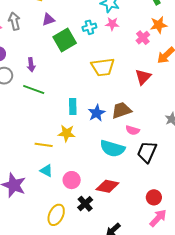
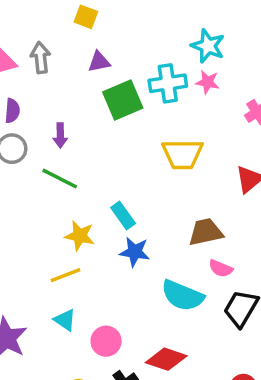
cyan cross: (89, 27) -> (168, 83), size x1.5
cyan rectangle: (73, 106) -> (123, 216), turned -42
blue star: (97, 113) -> (135, 252), moved, turned 30
yellow star: (67, 133) -> (80, 236), moved
yellow line: (44, 145) -> (65, 275), turned -36

